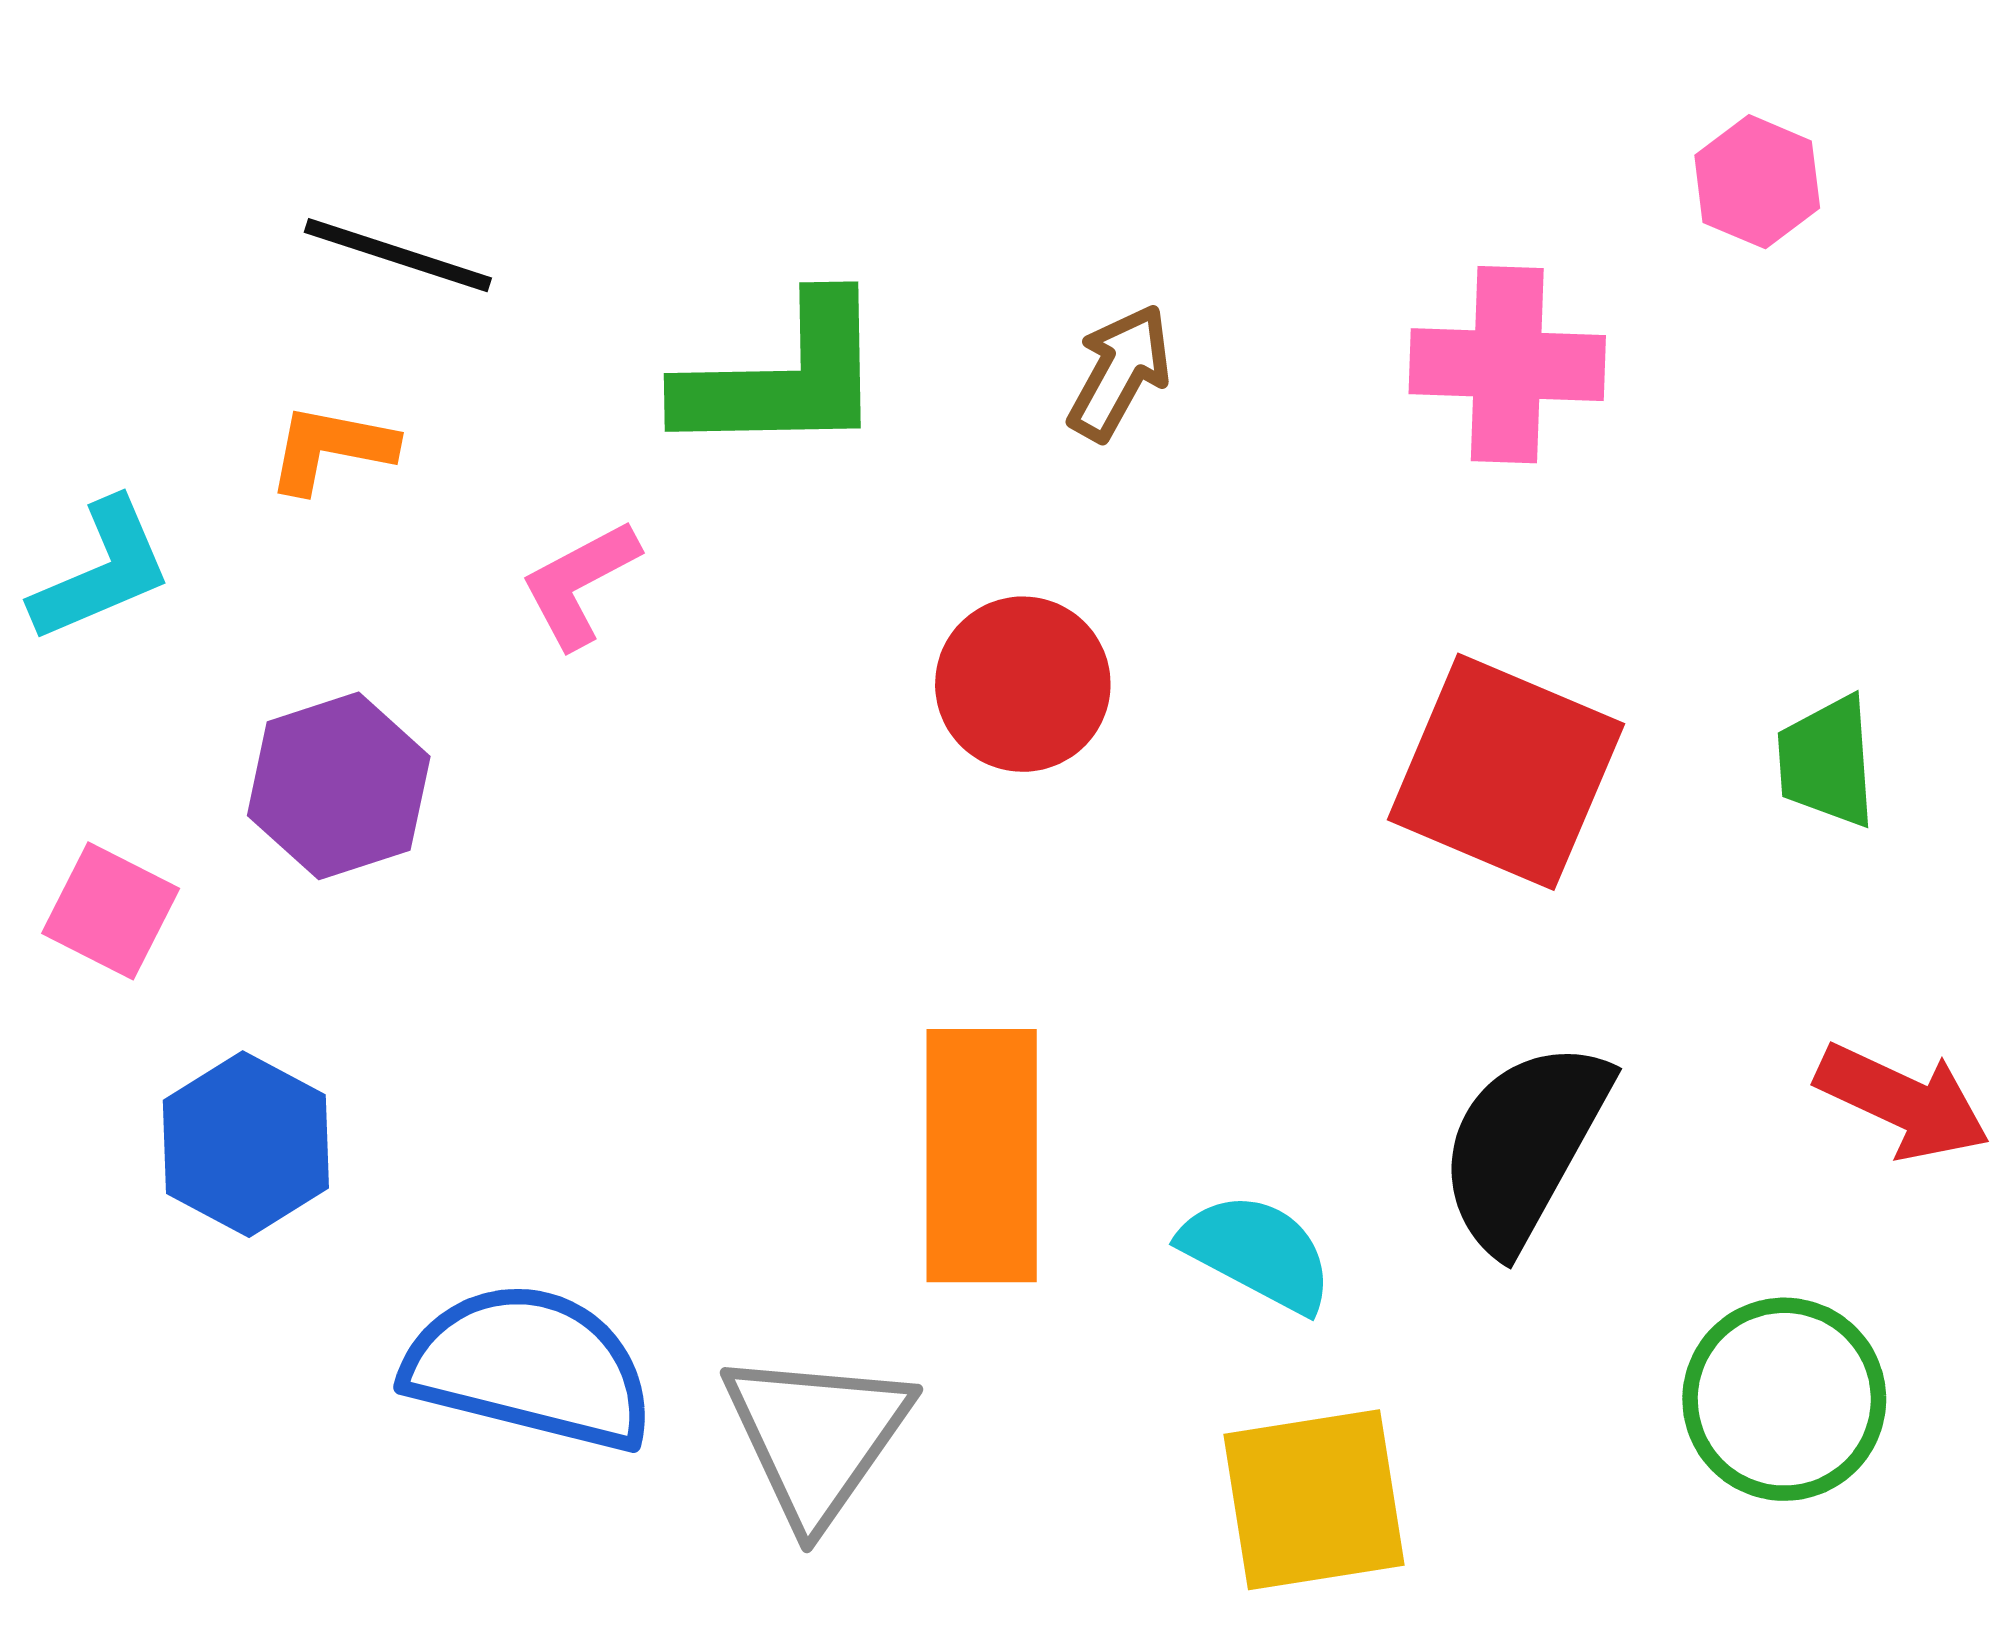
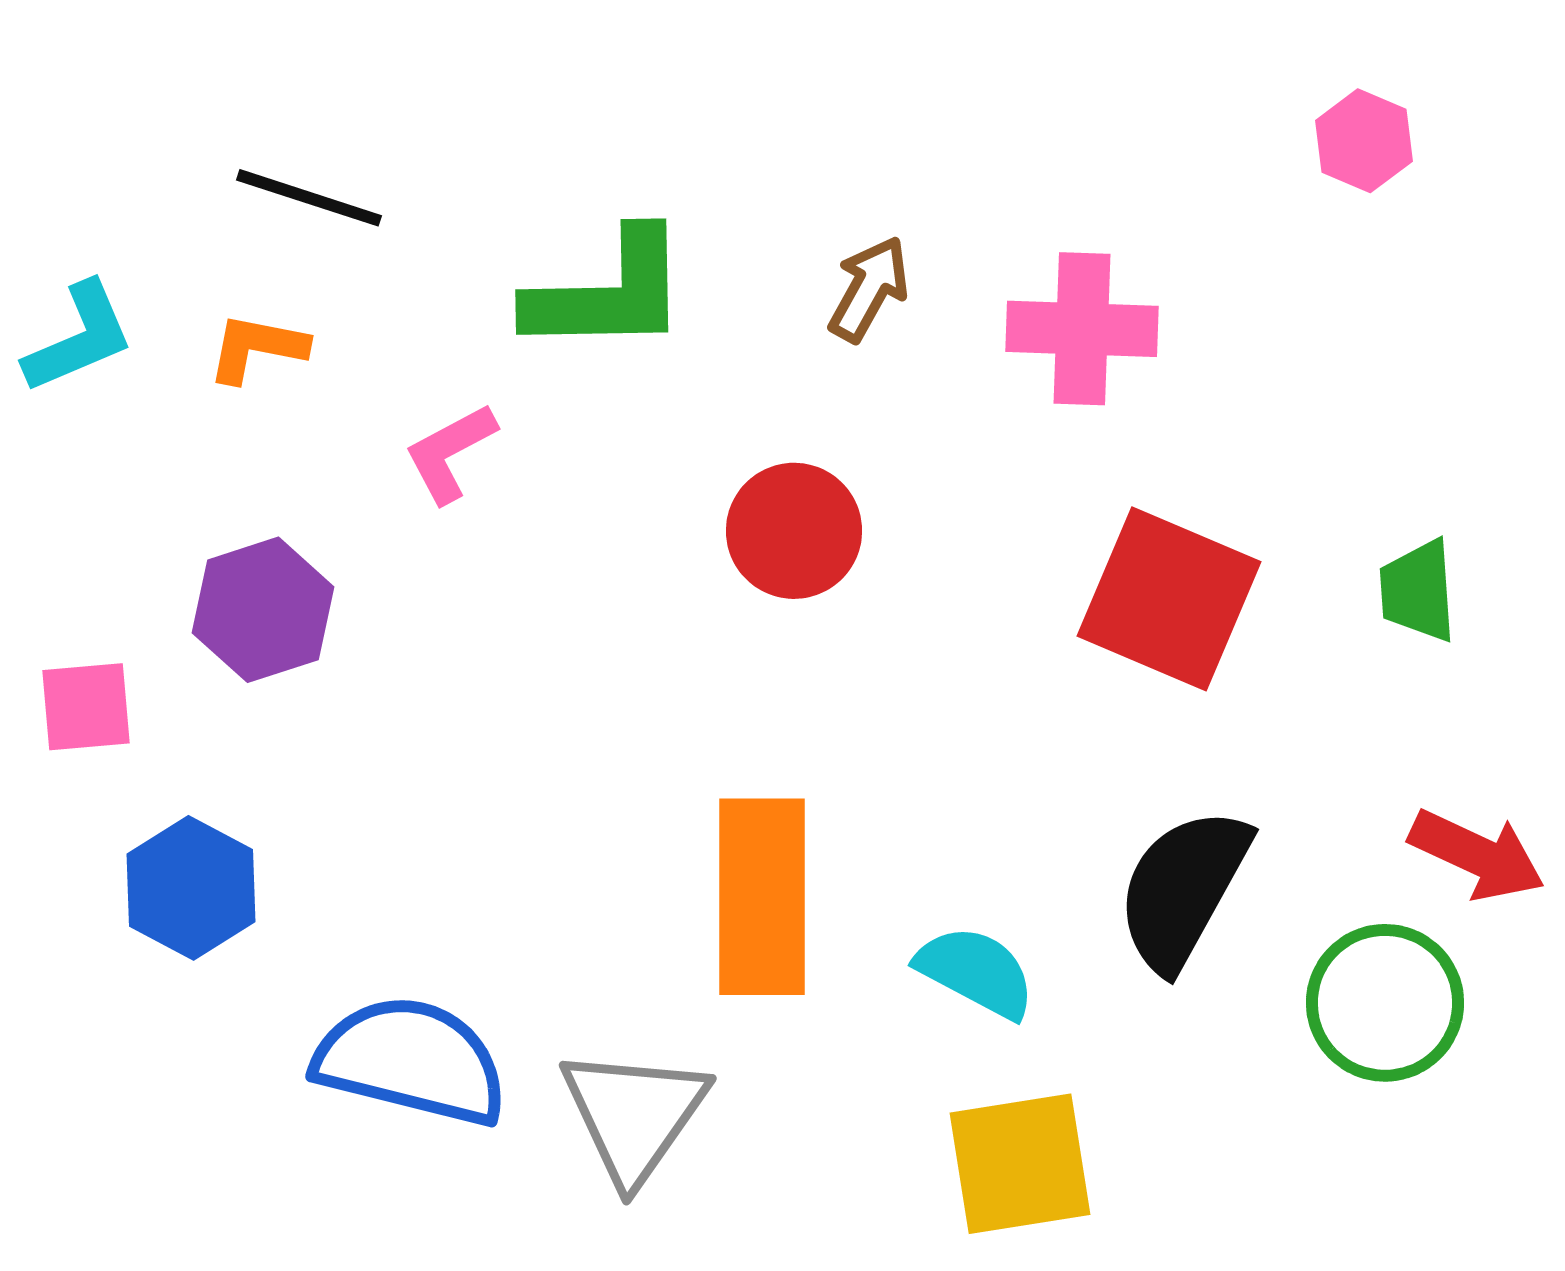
pink cross: (1507, 365) -> (1082, 329), moved
cyan L-shape: (102, 571) -> (79, 338), moved
pink square: (111, 911) -> (86, 707), turned -32
green circle: (1784, 1399) -> (1385, 1003), moved

